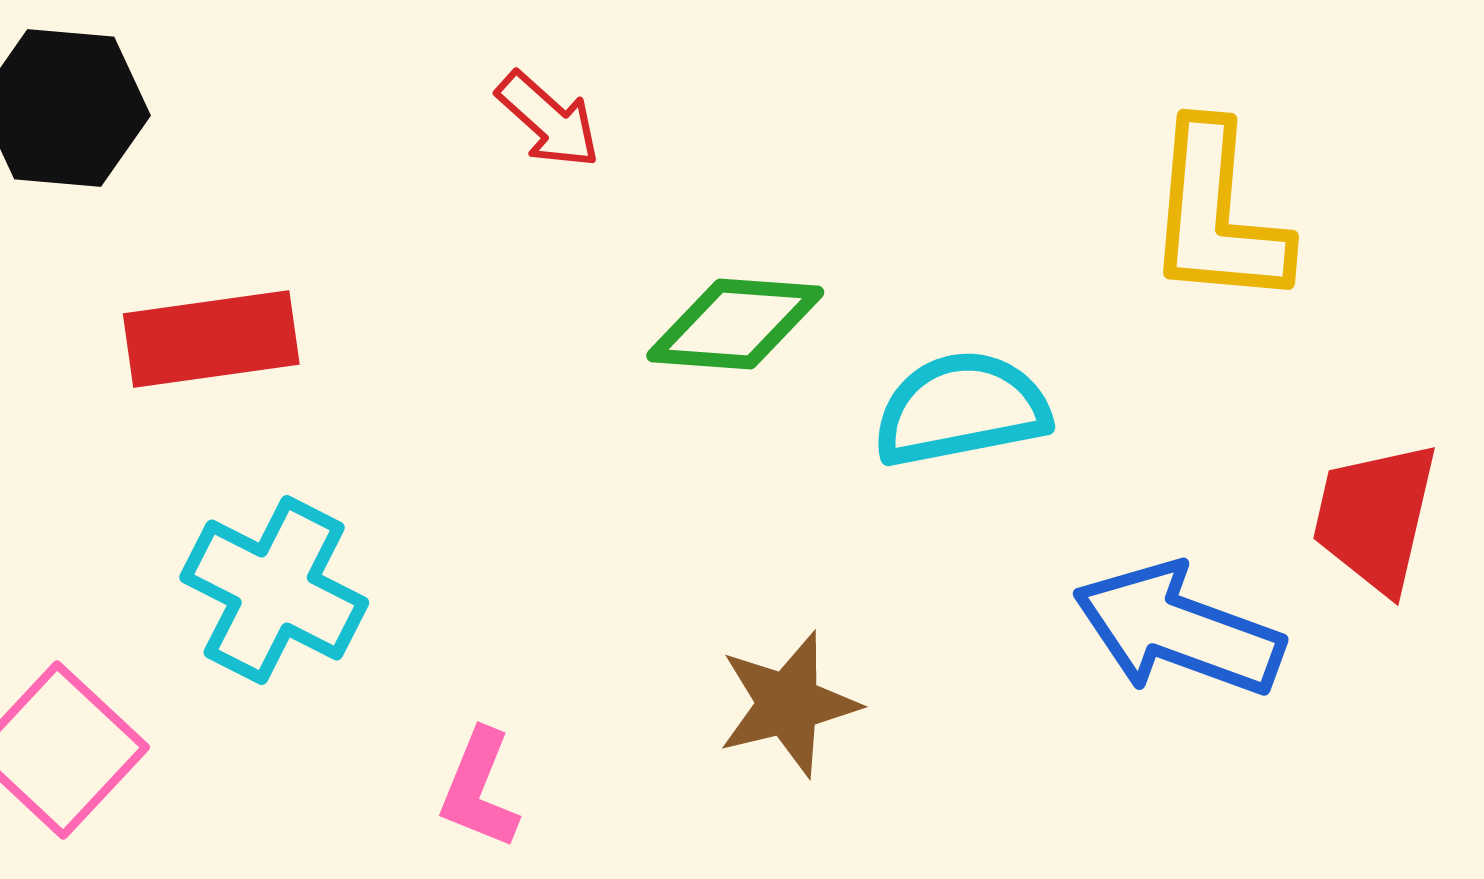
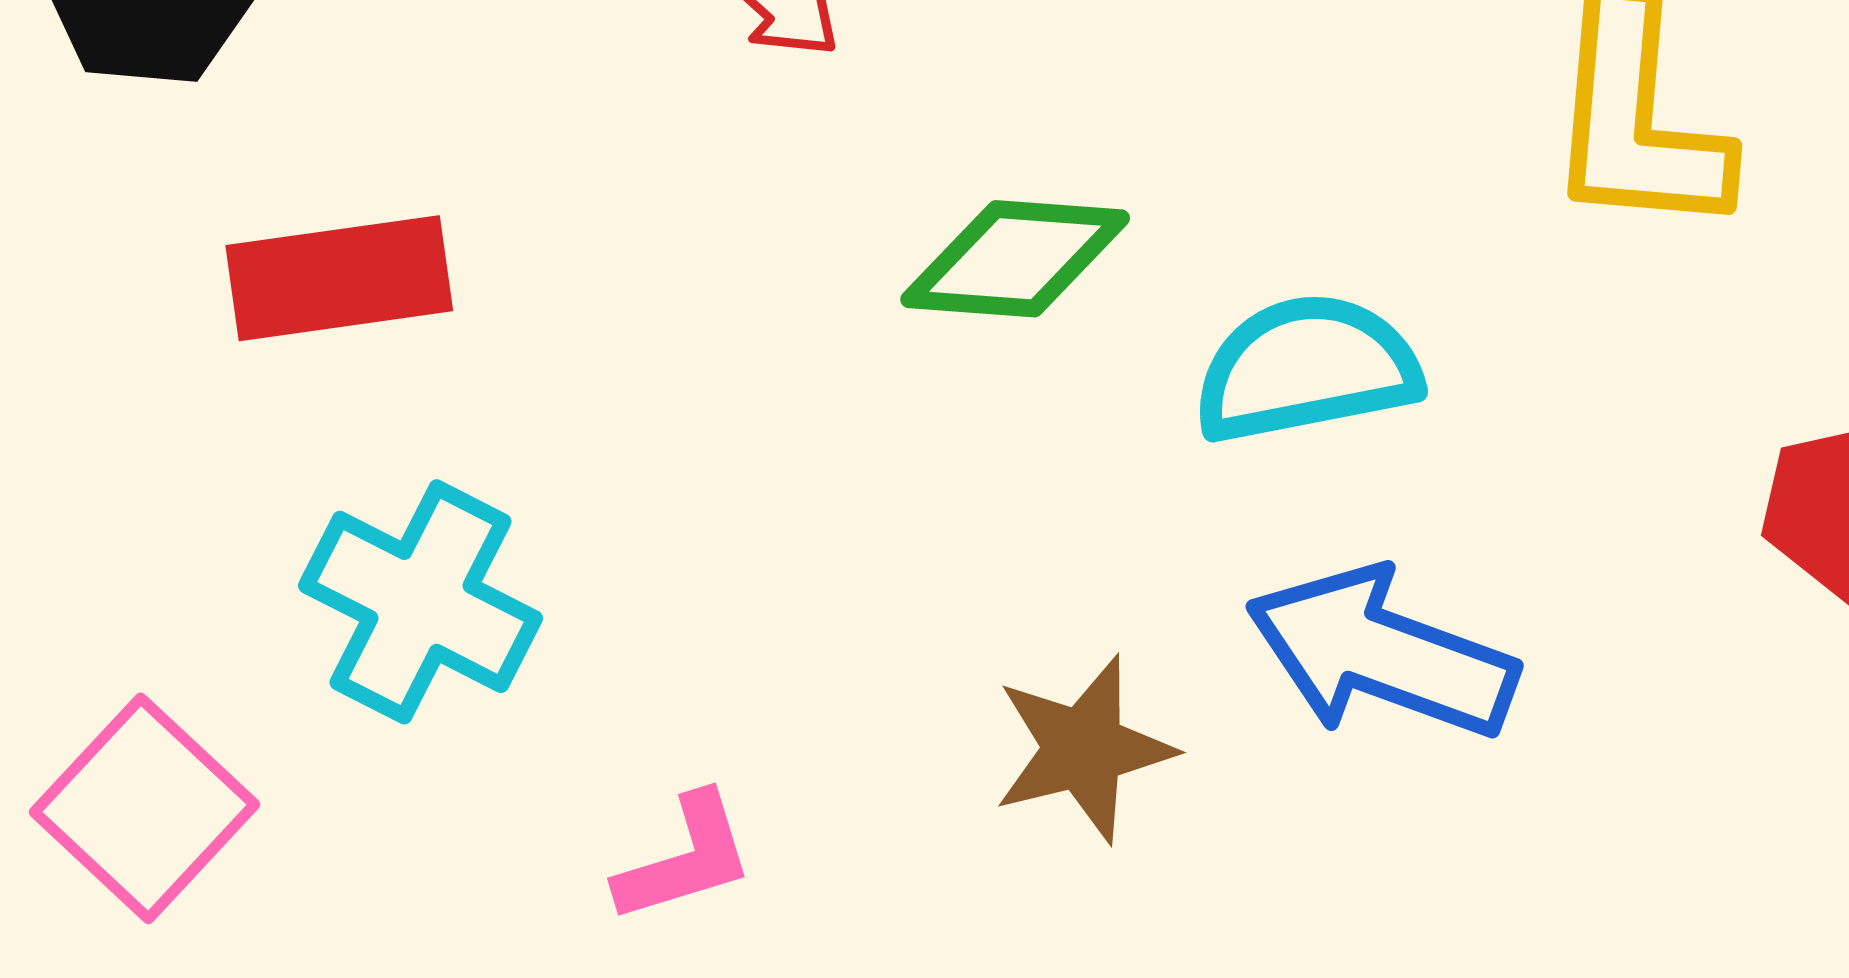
blue arrow: (1178, 630) -> (1381, 654), moved
pink L-shape: (479, 789) -> (685, 859), turned -129

